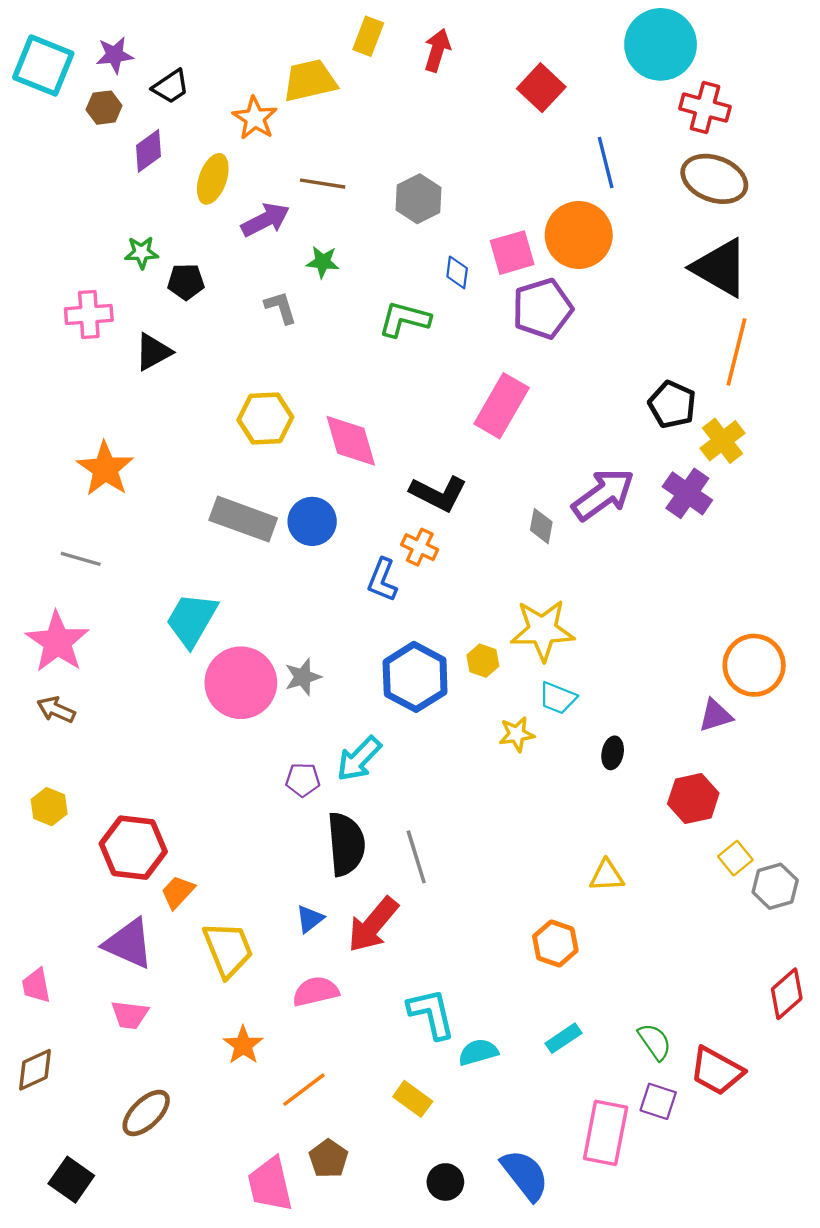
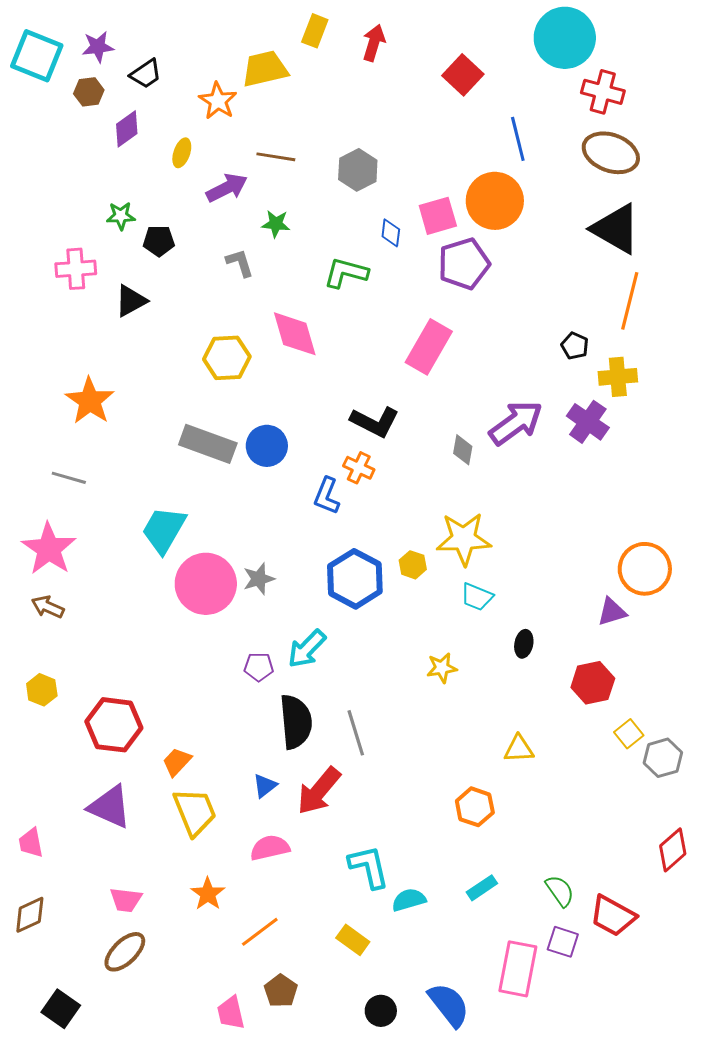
yellow ellipse: (213, 179) -> (182, 153), size x0.7
black pentagon: (672, 405) -> (575, 346), size x0.7
pink diamond: (351, 441) -> (295, 334), moved
yellow cross: (723, 441) -> (618, 377), turned 33
yellow star: (517, 734) -> (442, 668), moved
orange trapezoid: (178, 892) -> (177, 762), moved
pink trapezoid: (130, 1015) -> (126, 900), moved
pink trapezoid: (270, 1184) -> (231, 1013), size x0.7

